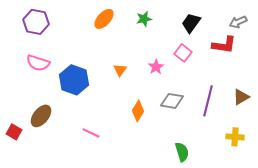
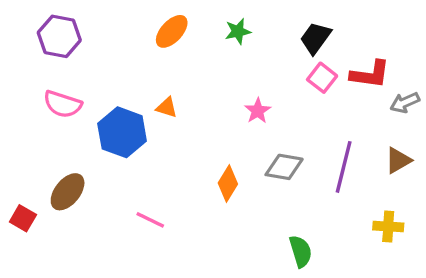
gray arrow: (238, 22) -> (405, 102), moved
pink square: (183, 53) -> (322, 78), moved
orange triangle: (120, 70) -> (167, 107), moved, turned -48

